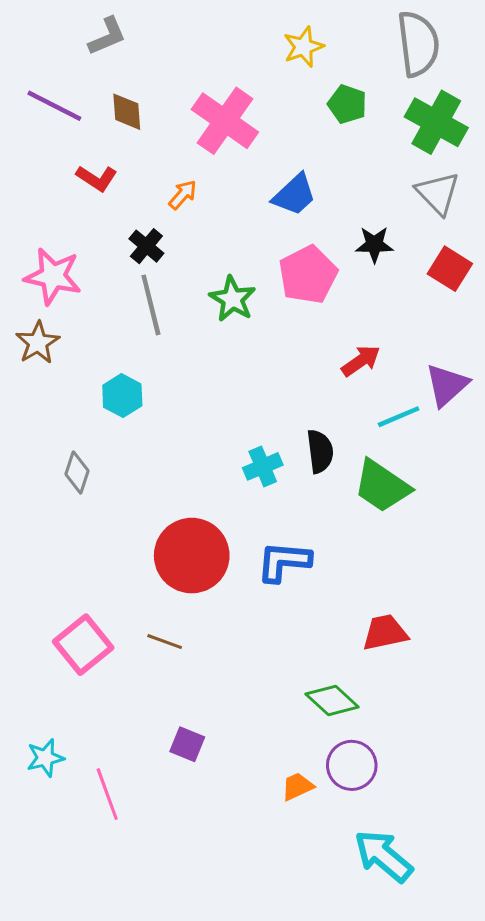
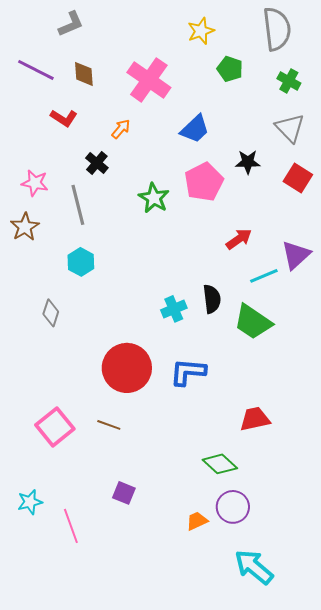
green cross: (436, 122) -> (289, 81), size x0.6
pink star: (53, 276) -> (35, 183), size x0.7
gray line: (151, 305) -> (78, 205), moved

